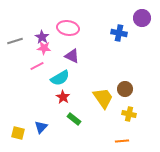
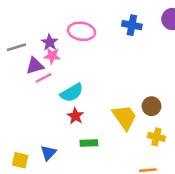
blue cross: (119, 33) -> (132, 25), moved
purple triangle: (72, 56) -> (35, 66), moved, turned -42
green rectangle: (74, 119) -> (89, 143), turned -40

